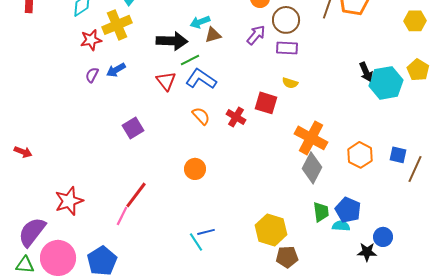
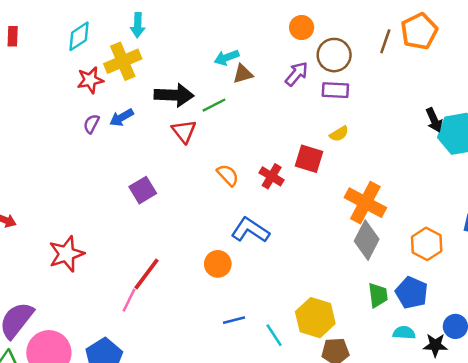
black arrow: (172, 41) -> (174, 95), moved
blue L-shape: (201, 79) -> (250, 230), moved
yellow semicircle: (290, 83) -> (339, 134), turned -49
orange hexagon: (360, 155) -> (427, 244), moved
orange circle: (195, 169) -> (218, 264), moved
red star: (69, 201) -> (66, 254), moved
cyan semicircle: (341, 226) -> (404, 333), moved
cyan line: (196, 242) -> (274, 335), moved

